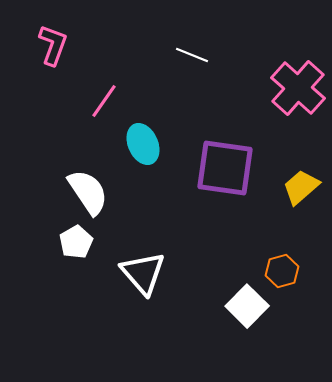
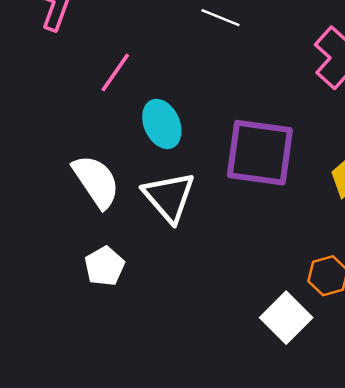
white pentagon: (76, 242) -> (104, 266), moved
white triangle: (143, 273) -> (169, 197), moved

